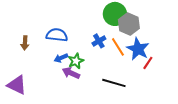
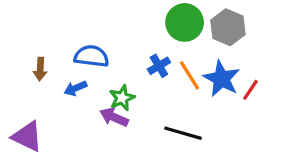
gray hexagon: (129, 24) -> (228, 27), moved
blue arrow: (61, 58) -> (75, 88), moved
red line: (148, 63) -> (250, 90), moved

